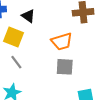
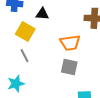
black triangle: (28, 16) -> (42, 14), turned -40

